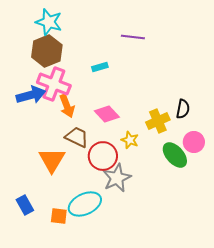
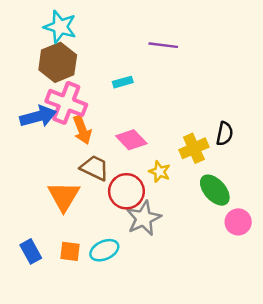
pink circle: (194, 142) -> (238, 222), moved
cyan ellipse: (85, 204) -> (104, 250), size x0.7
orange square: (59, 216) -> (70, 251), moved

